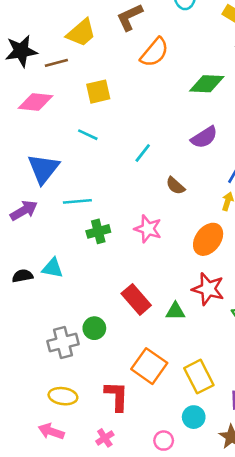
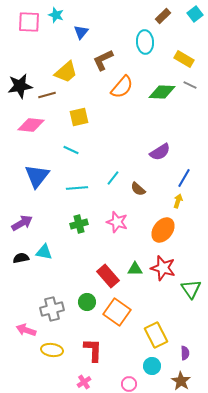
green diamond: (207, 84) -> (162, 92), moved
cyan line: (143, 153) -> (113, 178), moved
cyan line: (77, 201) -> (77, 188), moved
purple arrow: (24, 211) -> (22, 223), moved
green triangle: (175, 311) -> (135, 269), moved
green circle: (94, 328) -> (87, 302), moved
orange square: (149, 366) -> (117, 312), moved
pink arrow: (51, 431) -> (26, 330), moved

